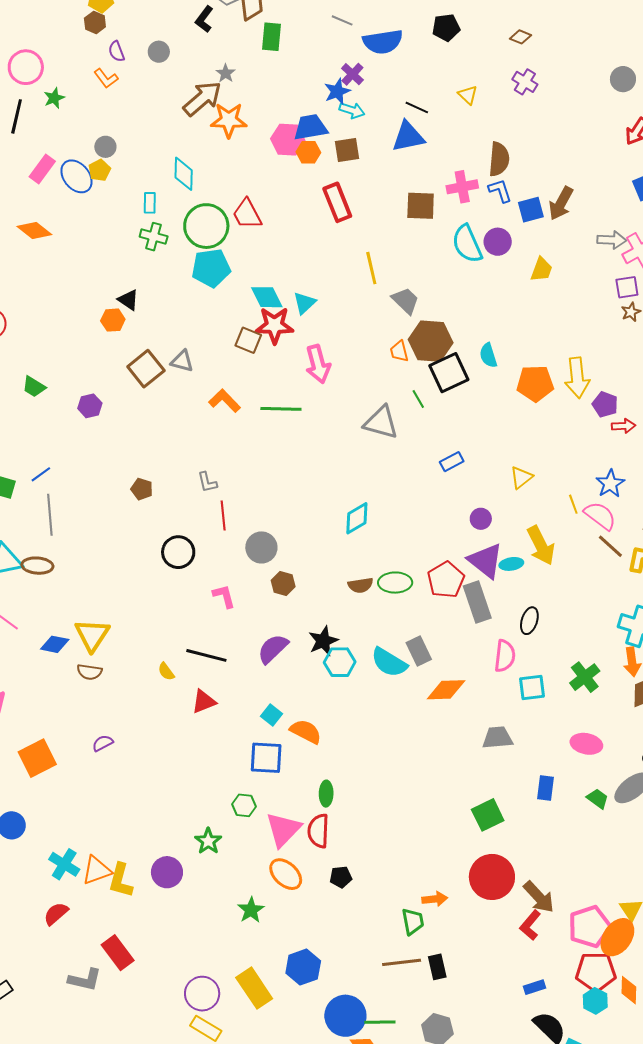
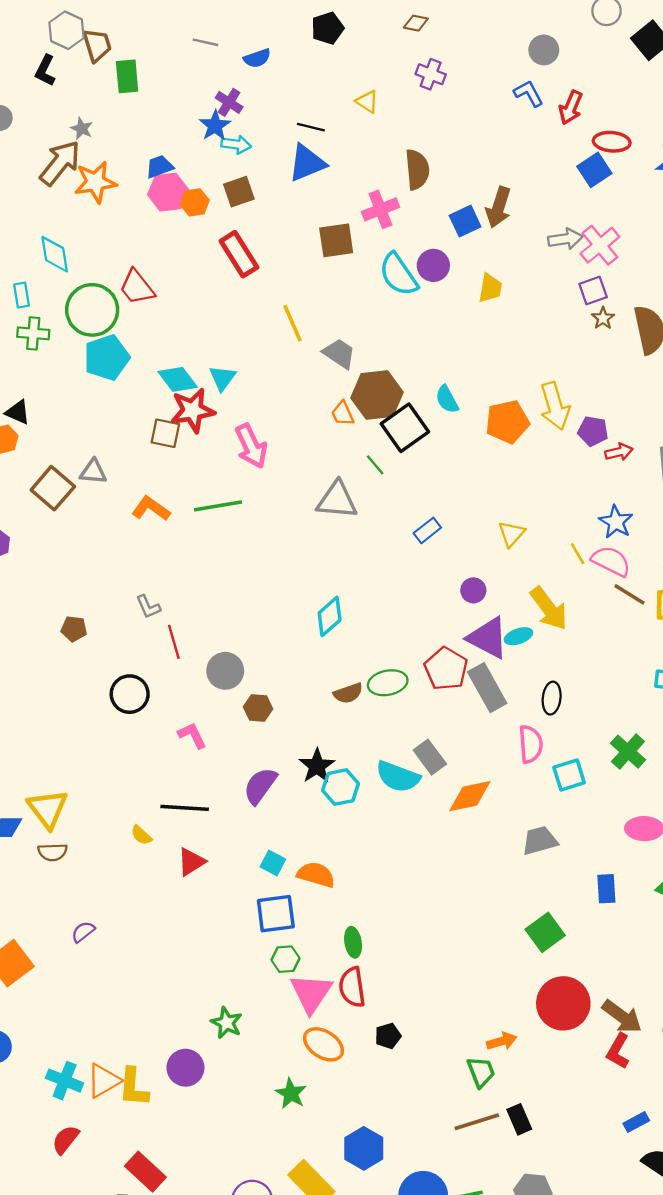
blue semicircle: (383, 42) -> (257, 58), size x0.6
blue trapezoid: (310, 127) -> (159, 167), moved, size x0.7
blue L-shape: (500, 191) -> (529, 93), moved
green hexagon: (244, 805) -> (286, 959), moved

